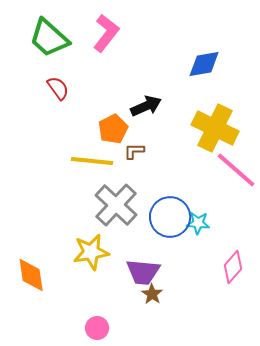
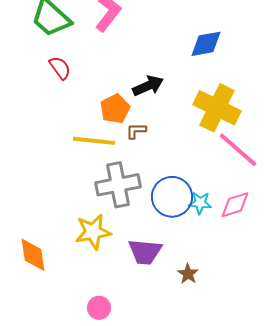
gray cross: (116, 205) -> (118, 185), turned 36
pink diamond: (233, 267) -> (235, 205), moved, turned 32
brown star: (152, 294) -> (188, 274), moved

